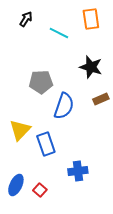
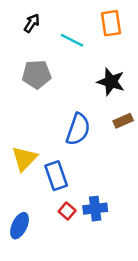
gray pentagon: (41, 82) -> (37, 74), moved
red square: (40, 190) -> (67, 211), moved

